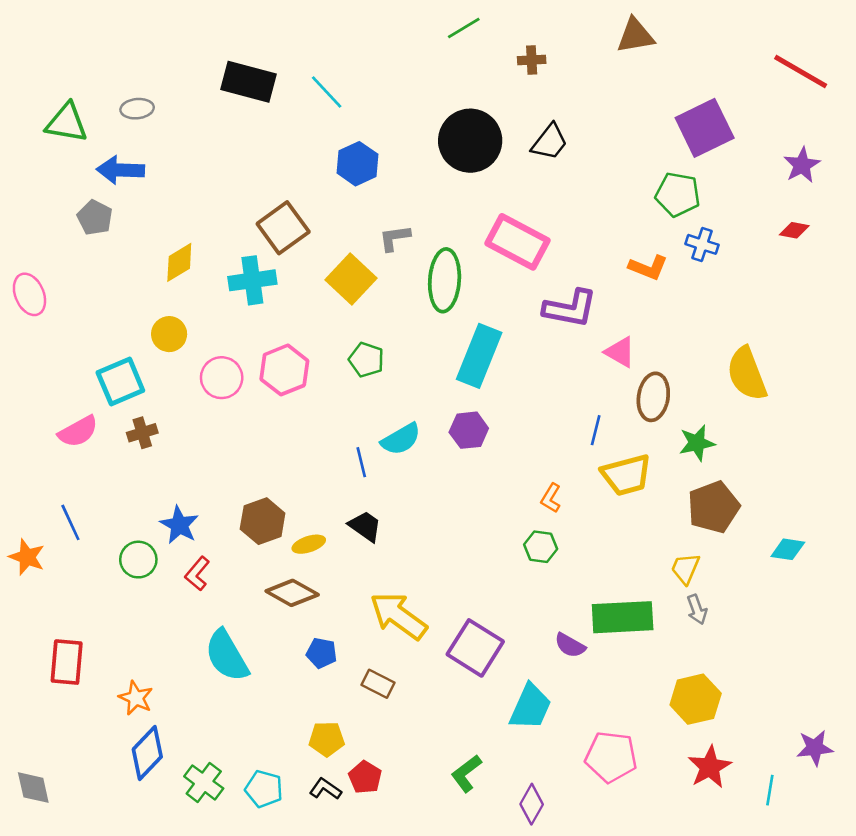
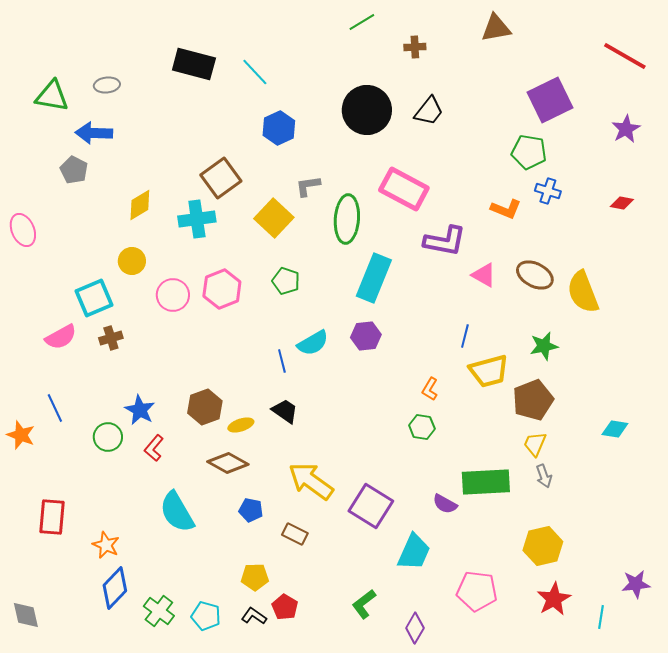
red diamond: (794, 230) -> (622, 203), moved
brown ellipse: (653, 397) -> (535, 275), moved, turned -72
brown pentagon: (714, 507) -> (533, 400), moved

